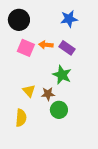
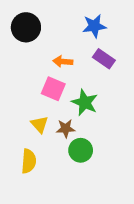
pink square: (26, 48) -> (53, 89), moved
purple rectangle: (67, 48) -> (104, 59), moved

